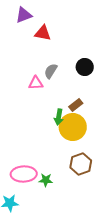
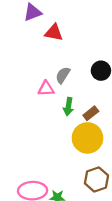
green arrow: (59, 117) -> (68, 107), moved

